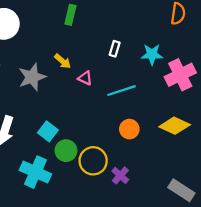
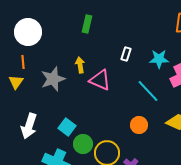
yellow arrow: (63, 61) -> (80, 65), turned -140
pink triangle: (85, 78) -> (100, 80), size x1.6
cyan line: (121, 91) -> (148, 91), moved, turned 65

